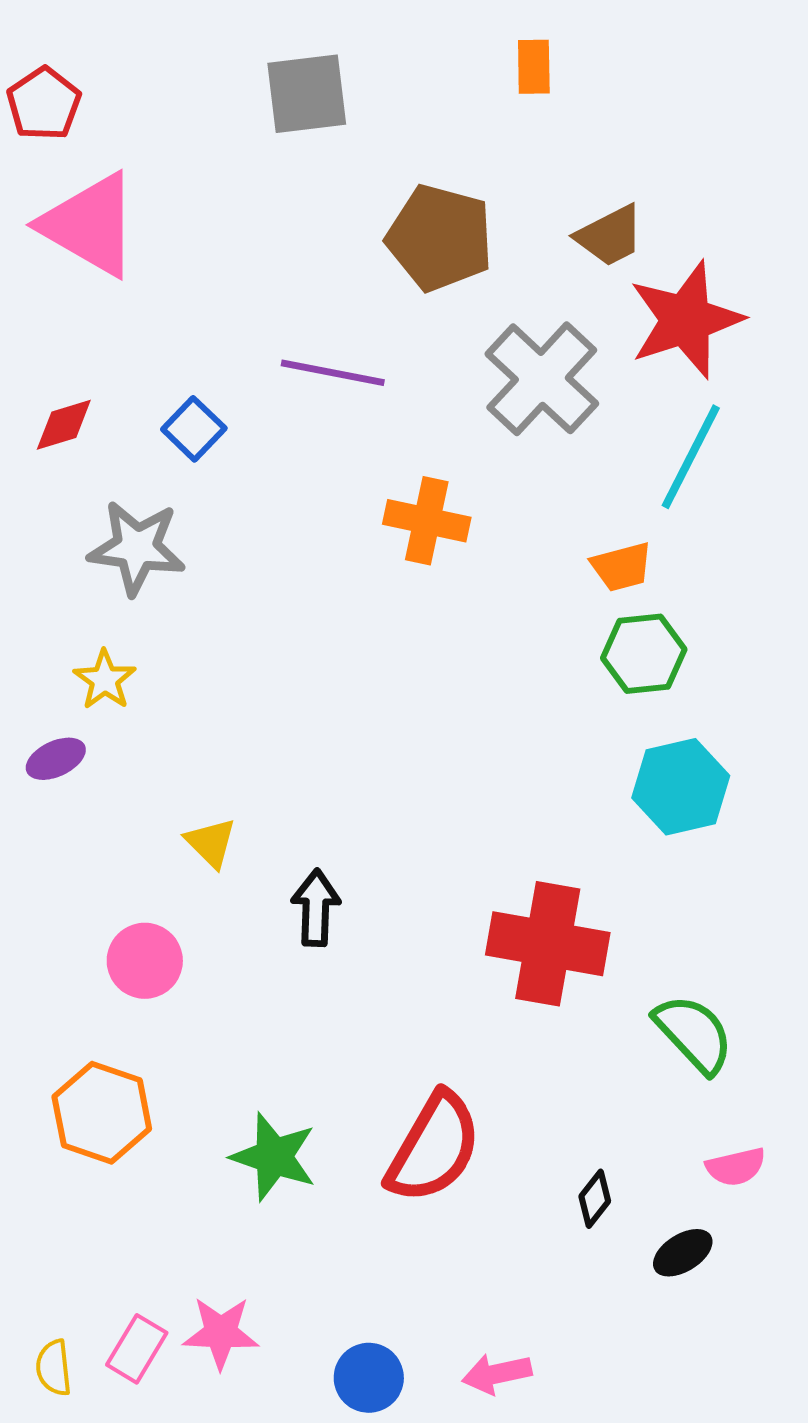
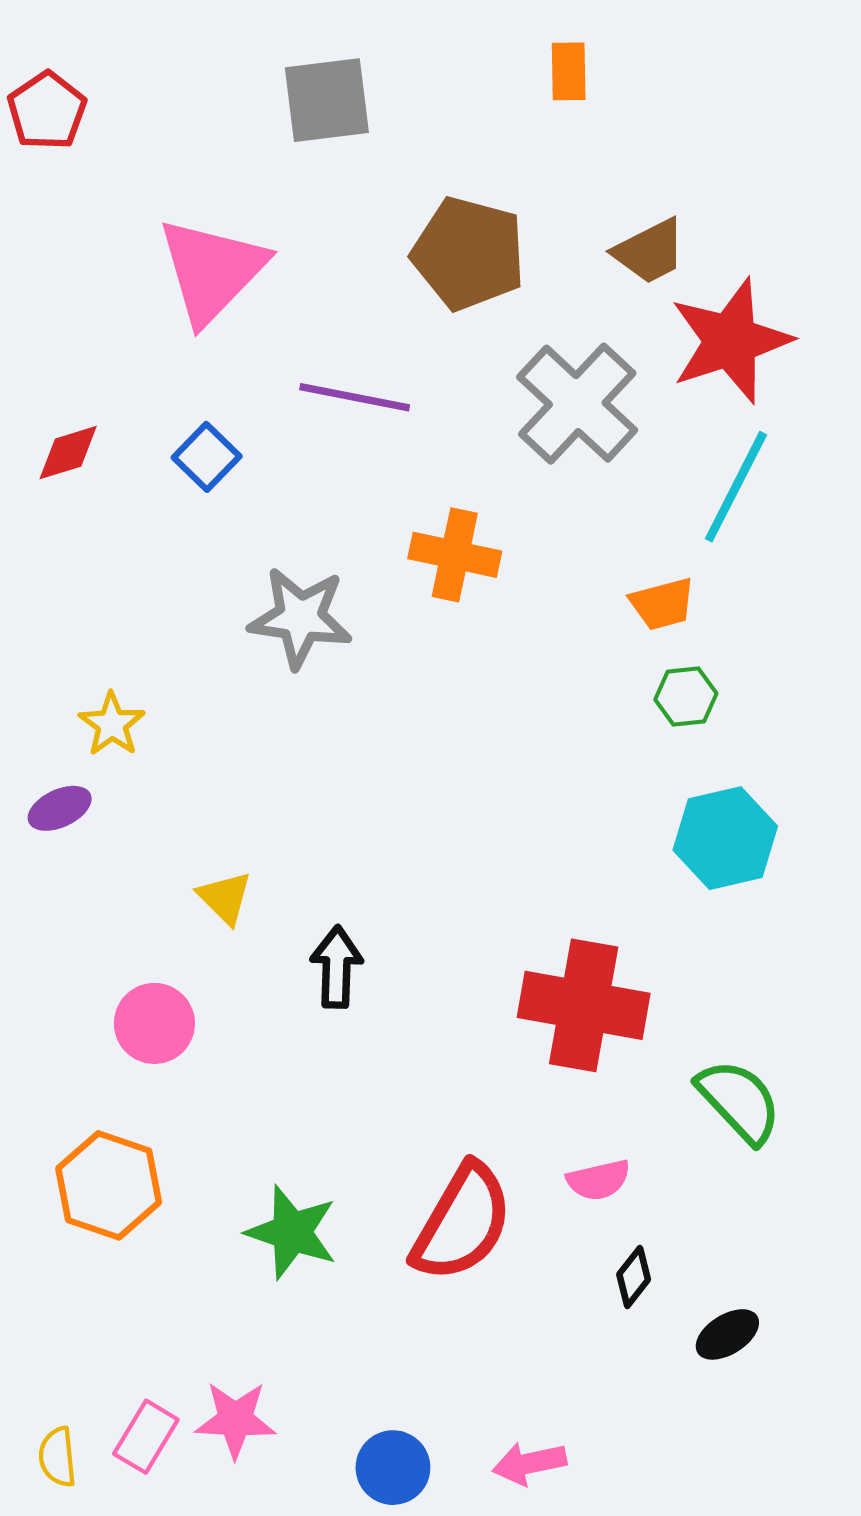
pink triangle: (90, 225) -> (212, 271), moved, turned 44
gray star: (137, 548) -> (300, 618), moved
green hexagon: (644, 654) -> (686, 697), size x0.7
pink semicircle: (736, 1167) -> (599, 1180), moved

